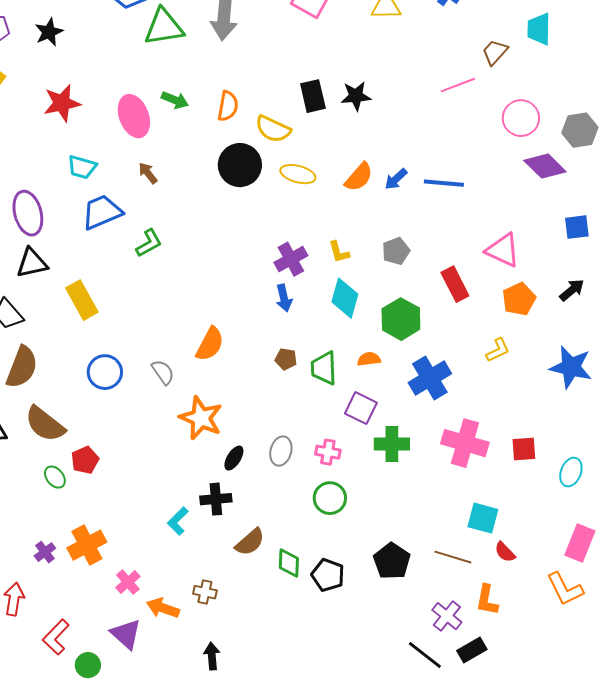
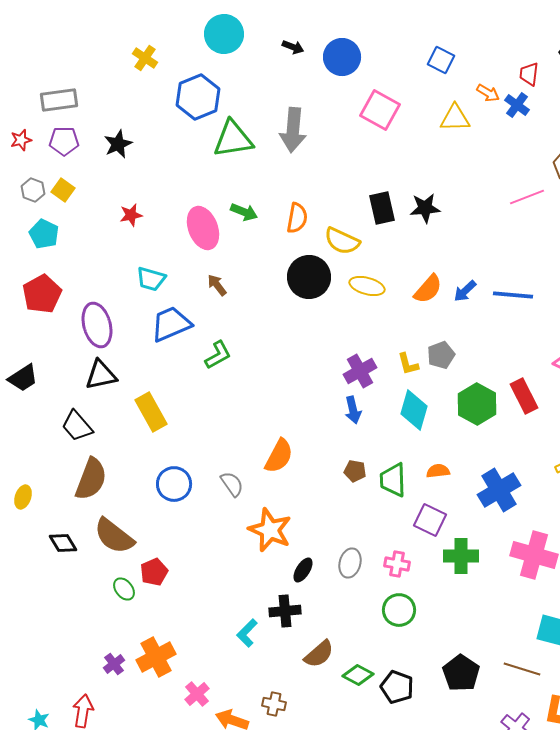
red star: (62, 103) -> (131, 215), size x0.6
gray pentagon: (396, 251) -> (441, 355), moved
green hexagon: (401, 319) -> (477, 404), moved
green diamond: (289, 563) -> (358, 675), turned -64

